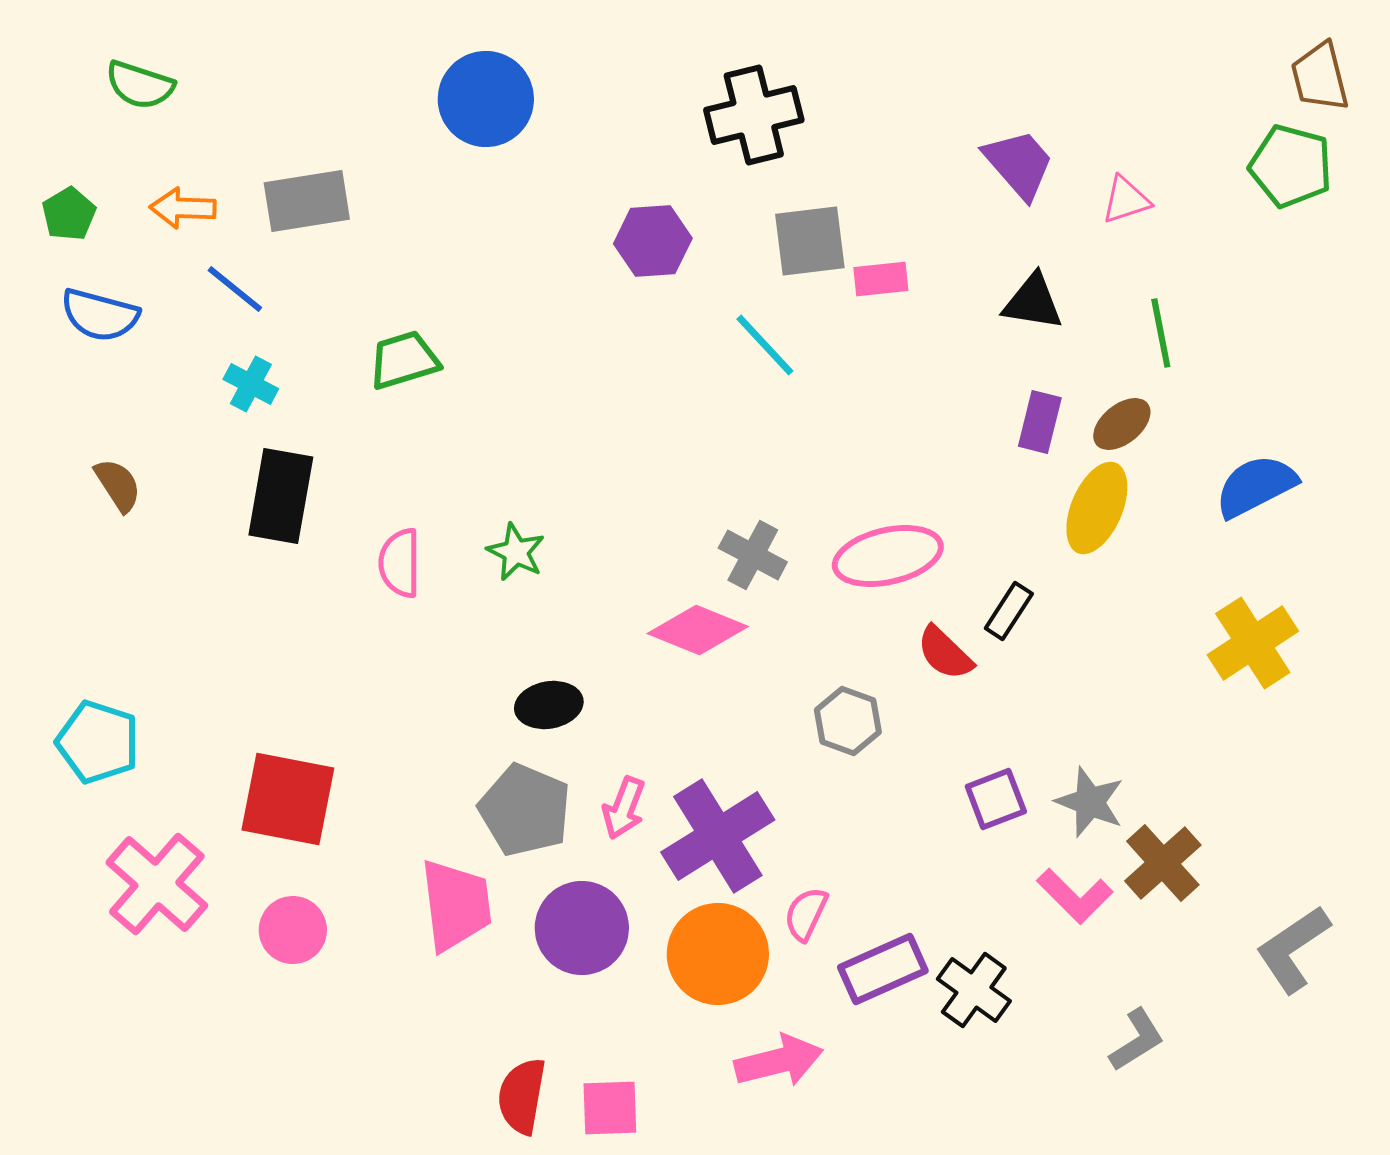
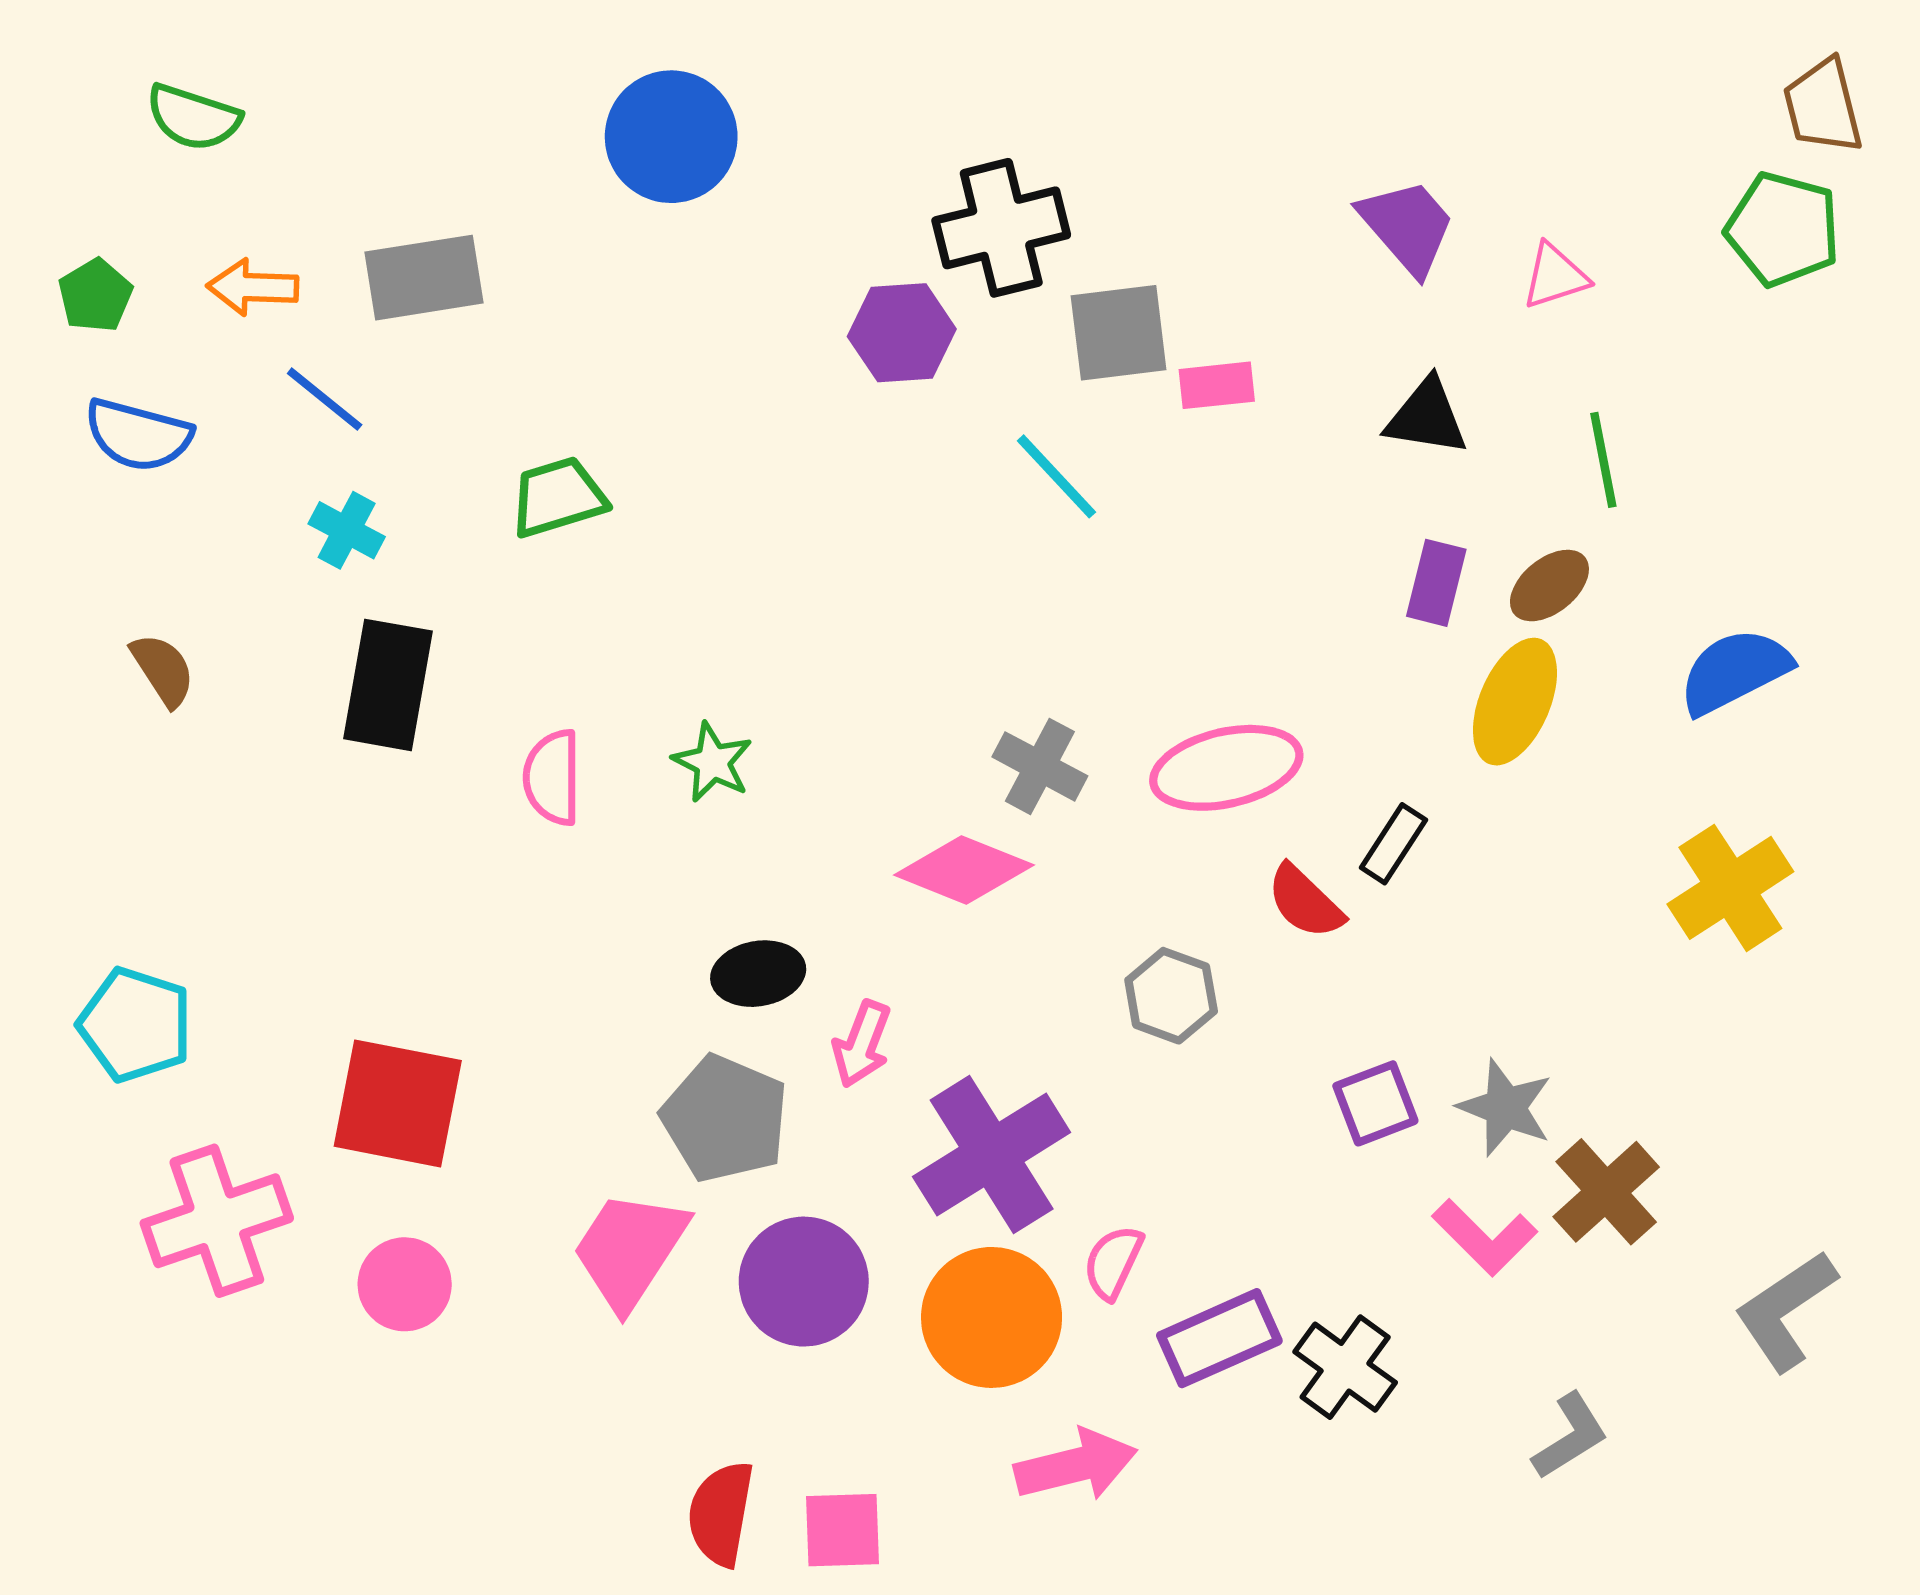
black cross: (754, 115) -> (1001, 228), moved
pink arrow: (624, 808) -> (862, 1044), moved
pink cross: (157, 884) -> (217, 1221), turned 30
pink trapezoid: (456, 905) -> (630, 1250), turned -140

